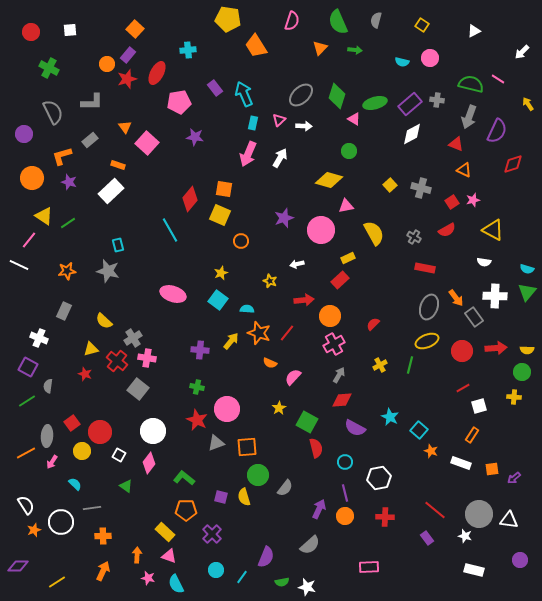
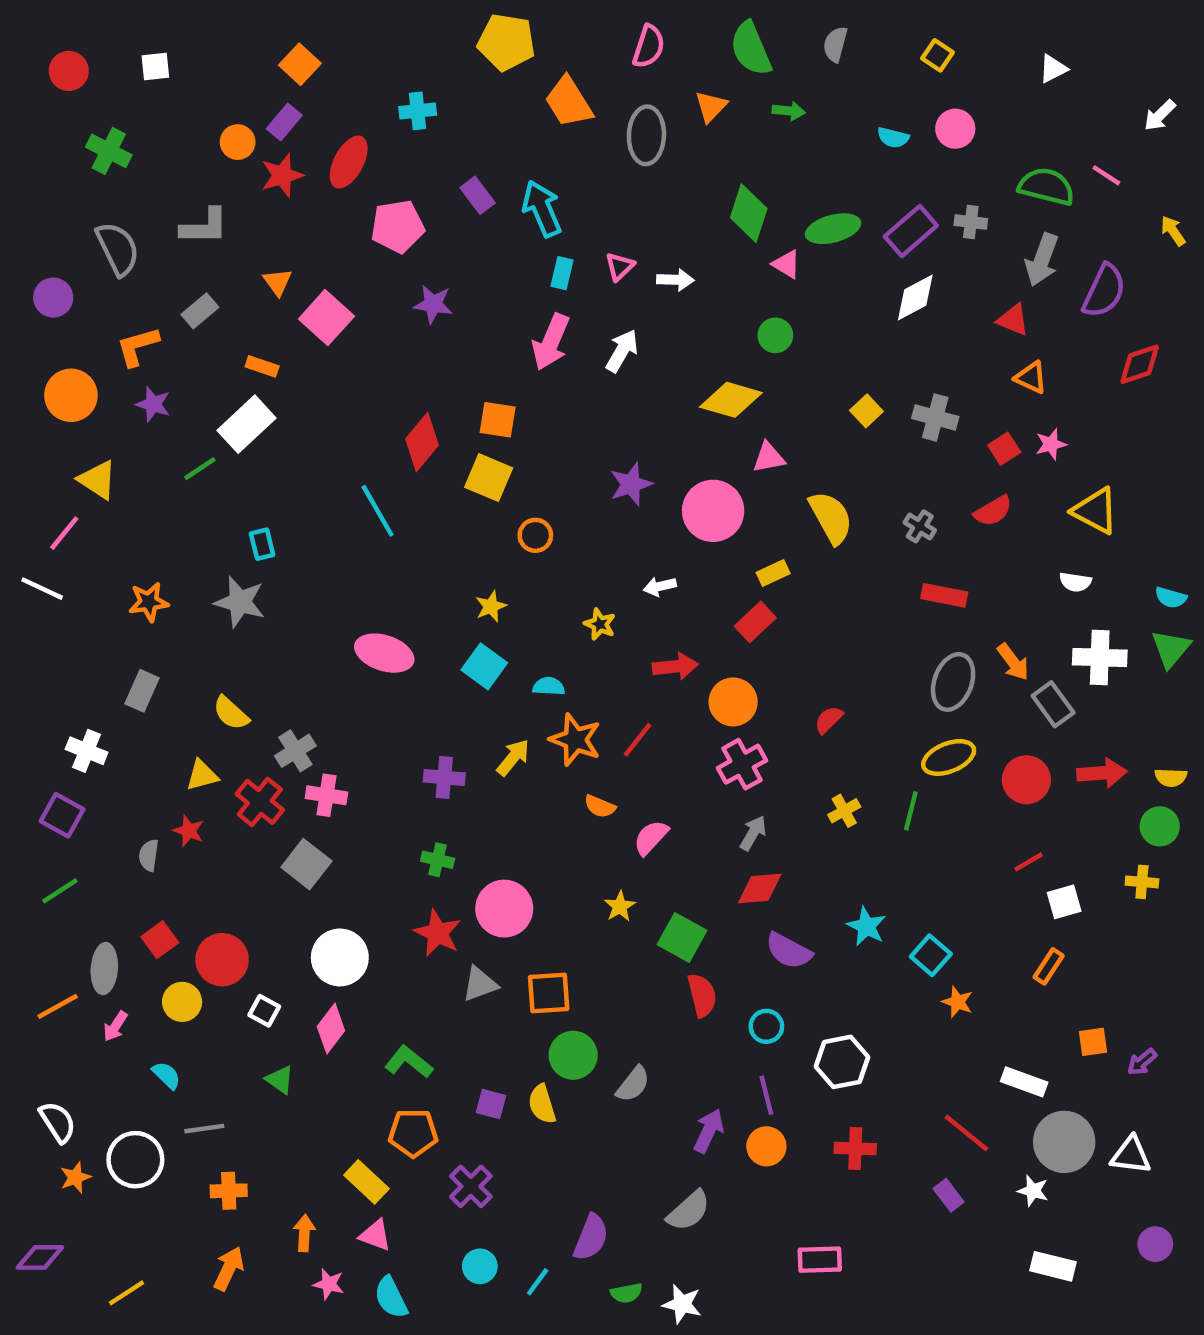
gray ellipse: (301, 95) -> (646, 135), moved, turned -45
green line: (68, 223) -> (200, 469), moved
gray semicircle: (48, 386) -> (149, 855), moved
white rectangle: (461, 463) -> (1024, 1082), moved

